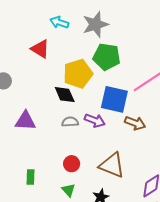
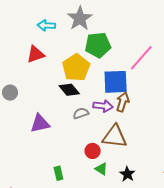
red triangle: (40, 49) -> (36, 54), turned -36
brown arrow: (135, 123) -> (123, 102), moved, turned -78
brown triangle: (112, 165) -> (115, 137), moved
green triangle: (68, 190) -> (101, 169), moved

